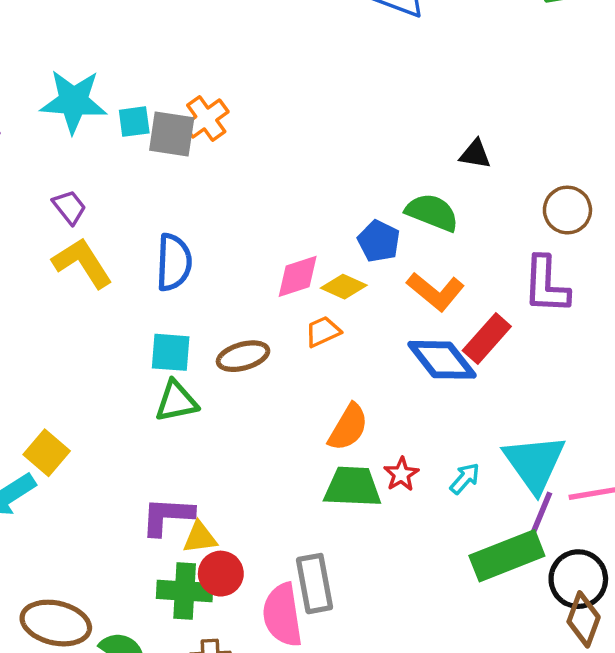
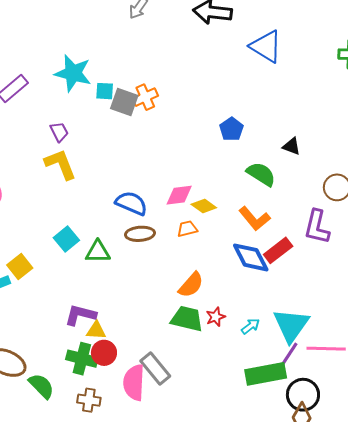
blue pentagon: (379, 241) -> (231, 129), moved
blue semicircle: (174, 262) -> (131, 203), moved, turned -80
cyan square: (171, 352) -> (66, 239), moved, turned 35
gray rectangle: (315, 584) -> (155, 369), turned -40

